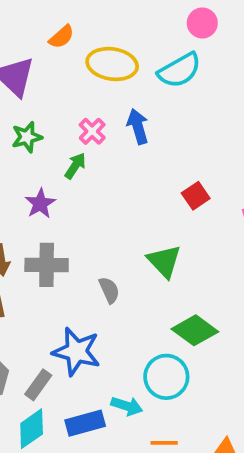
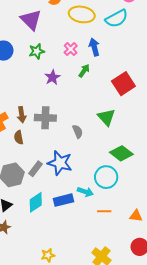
green arrow: (75, 166) -> (84, 71), moved
red square: (196, 196) -> (123, 84), size x1.6
purple star: (40, 203) -> (52, 77), moved
gray rectangle: (38, 385) -> (36, 169), moved

